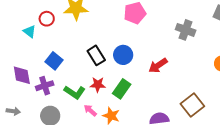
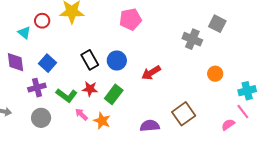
gray cross: (186, 30) -> (192, 39), moved
purple diamond: (22, 75) -> (15, 62), moved

